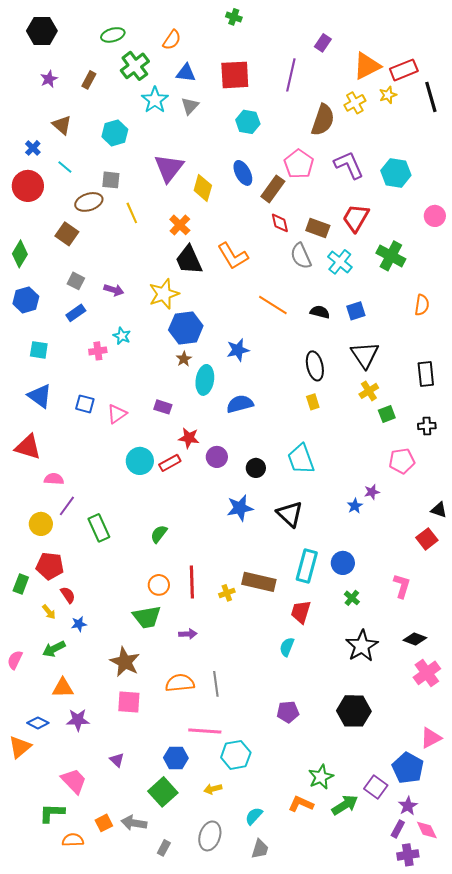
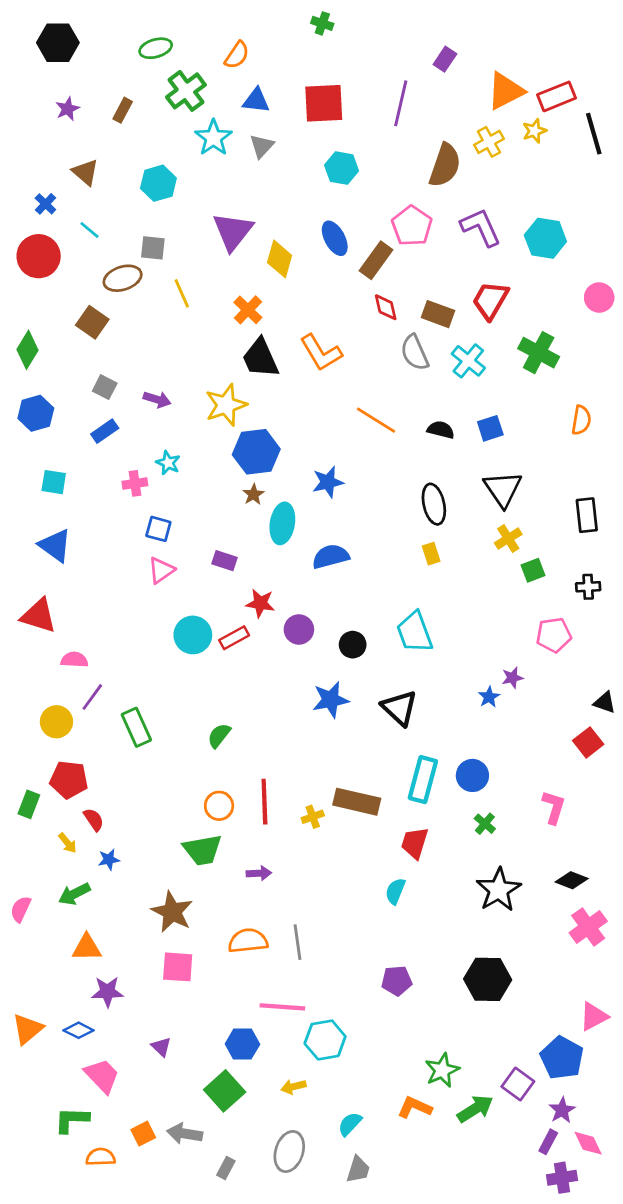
blue square: (85, 404) -> (158, 529), moved
blue diamond: (38, 723) -> (79, 1030), moved

